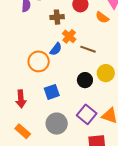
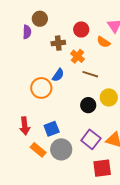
orange cross: (69, 36) -> (77, 56), moved
blue square: (52, 92) -> (52, 129), moved
orange rectangle: (23, 131) -> (38, 150), moved

